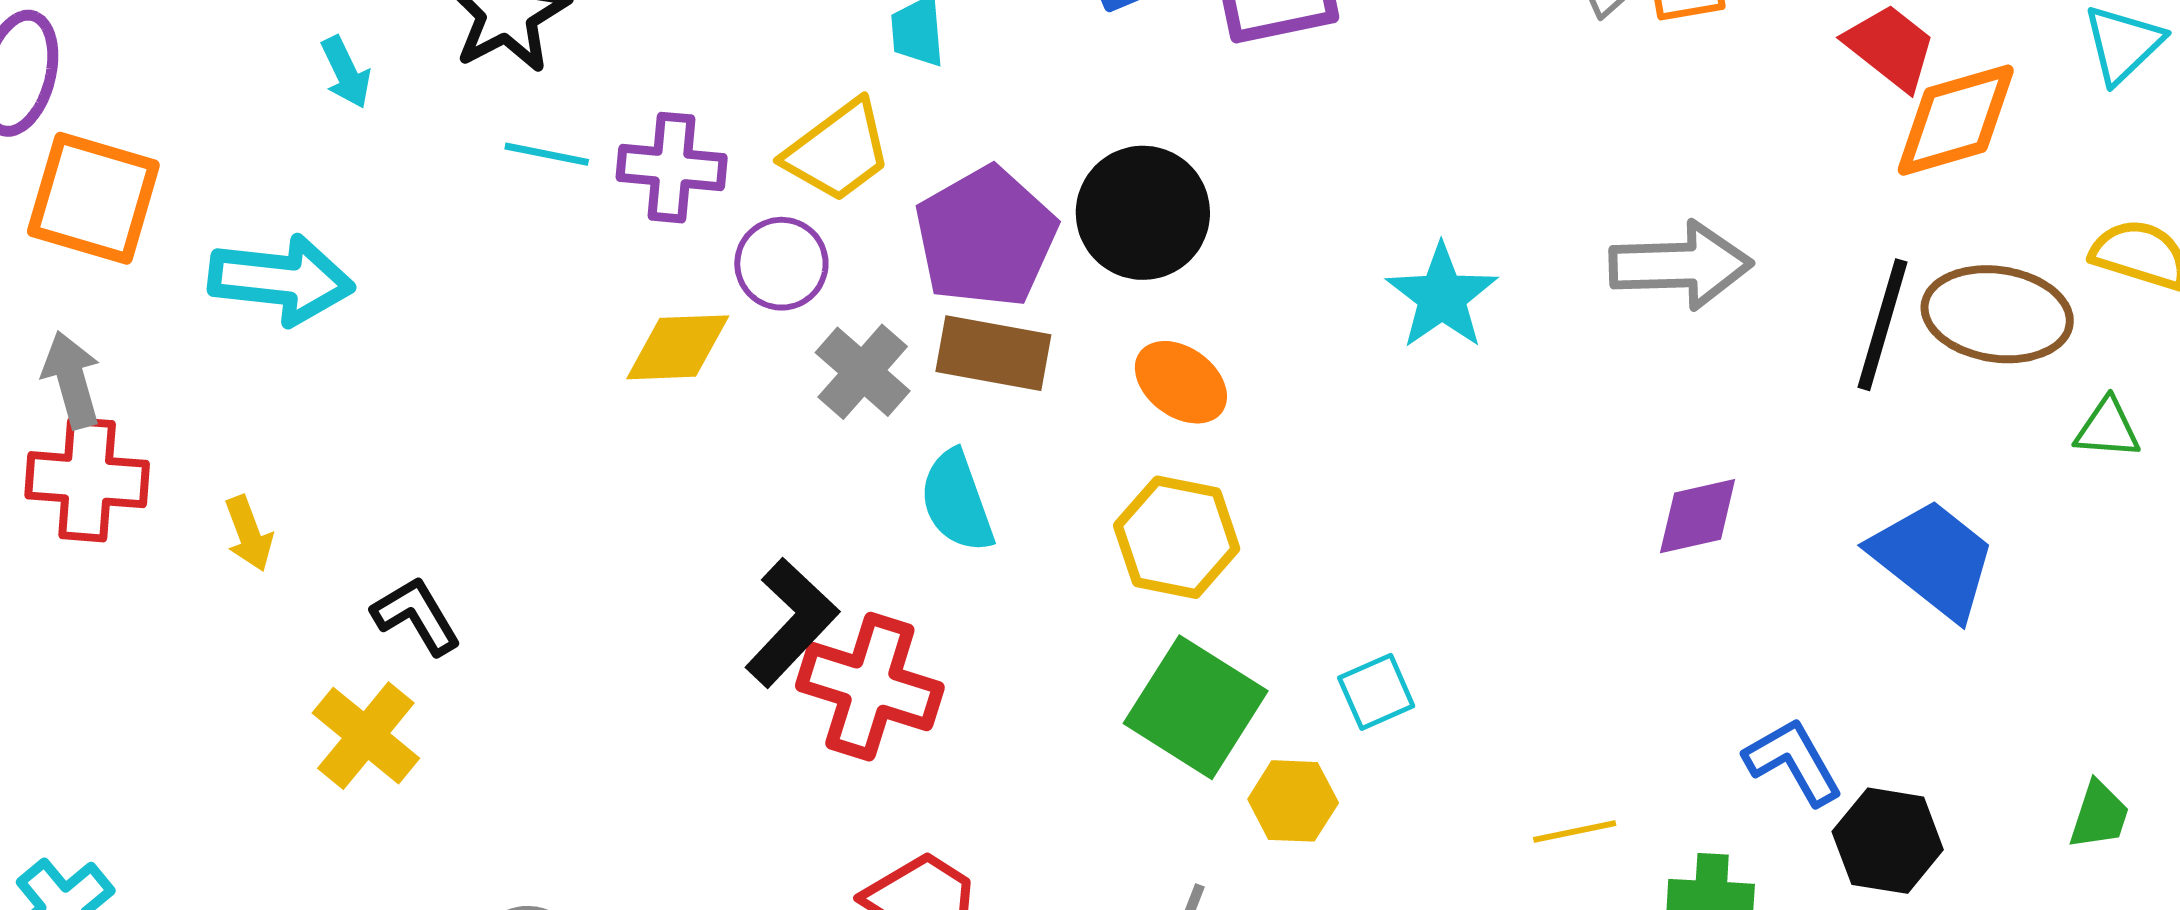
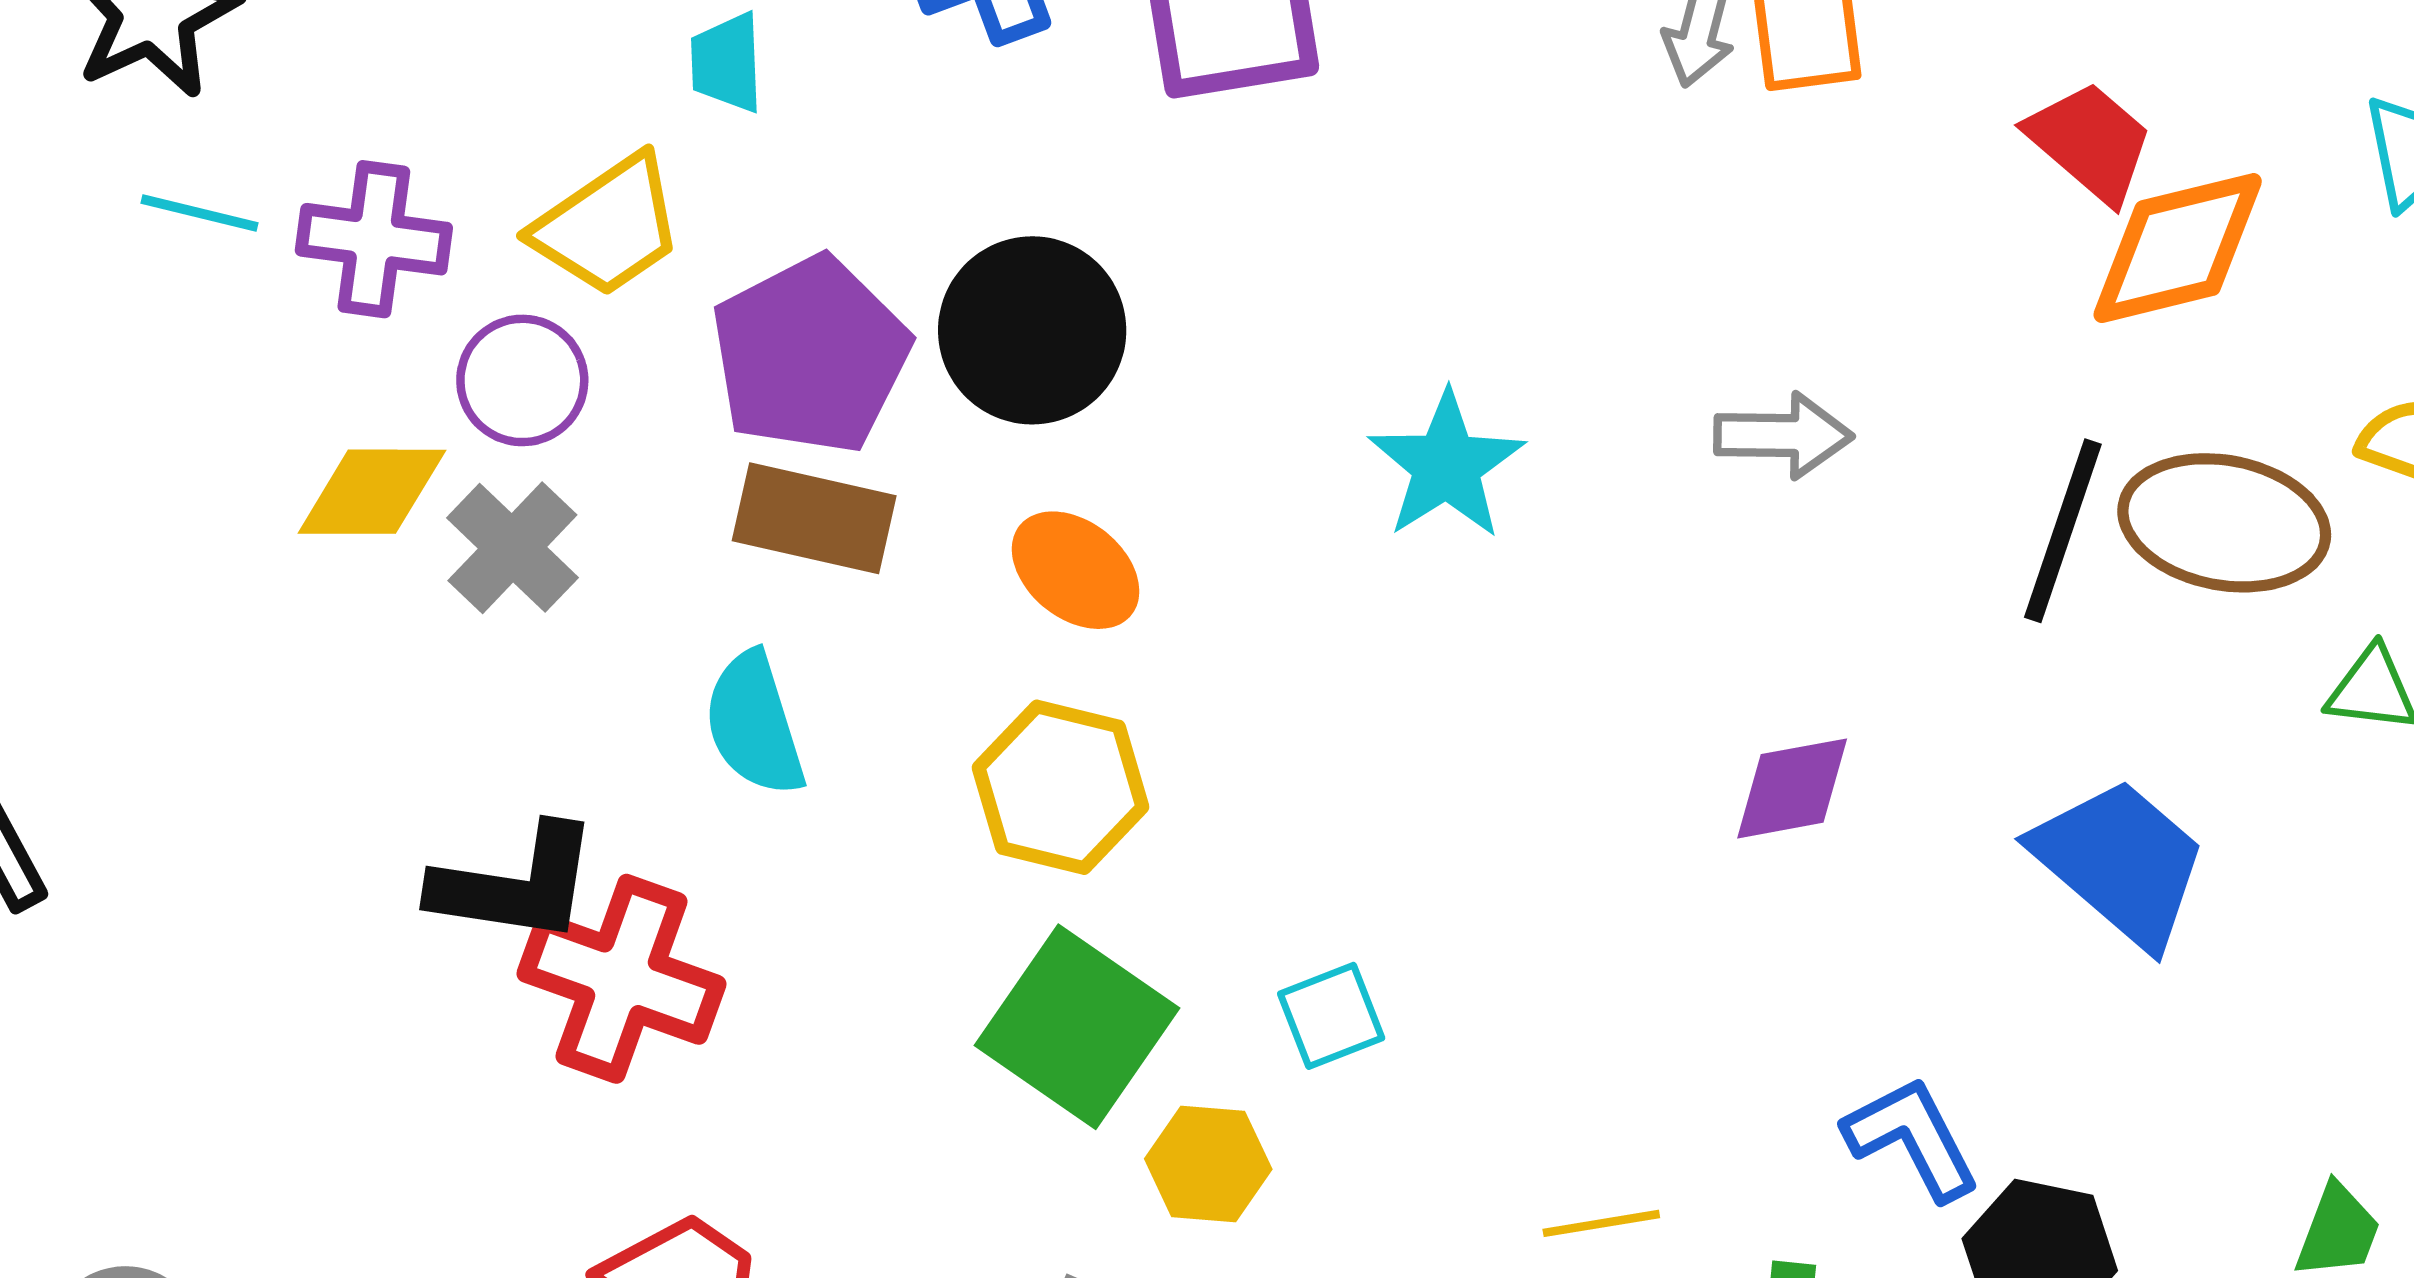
gray arrow: (1681, 265) -> (1783, 435), size x0.7
gray cross: (863, 372) -> (512, 548), moved
black L-shape: (792, 623) -> (515, 884), turned 53

